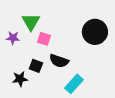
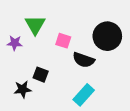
pink square: (44, 39) -> (63, 41), moved
black semicircle: (59, 61) -> (84, 60), moved

